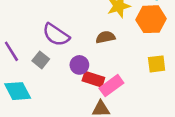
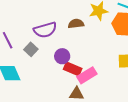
purple semicircle: (56, 35) -> (45, 30), turned -55
brown semicircle: (105, 37) -> (76, 24), moved

